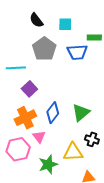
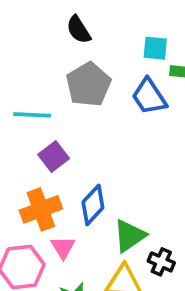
cyan square: (65, 24) -> (155, 48), moved
blue trapezoid: (77, 52) -> (149, 97), turned 55
green triangle: (81, 113) -> (130, 236), moved

